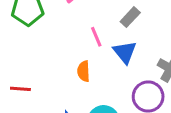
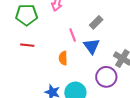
red line: (20, 89) -> (27, 45), moved

